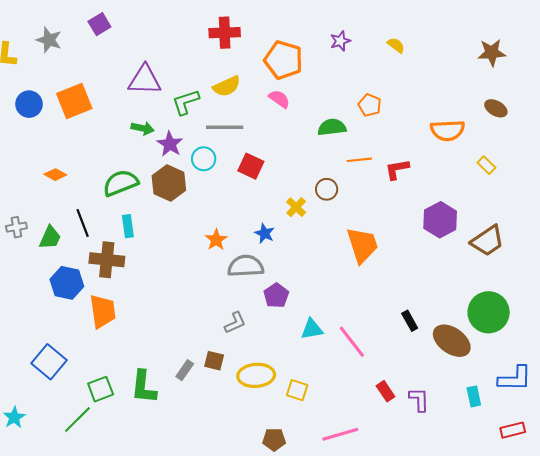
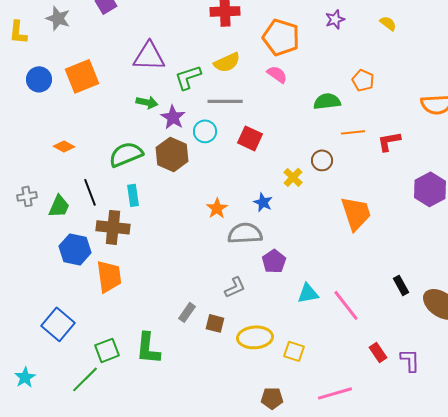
gray rectangle: (185, 370) -> (187, 312), moved

